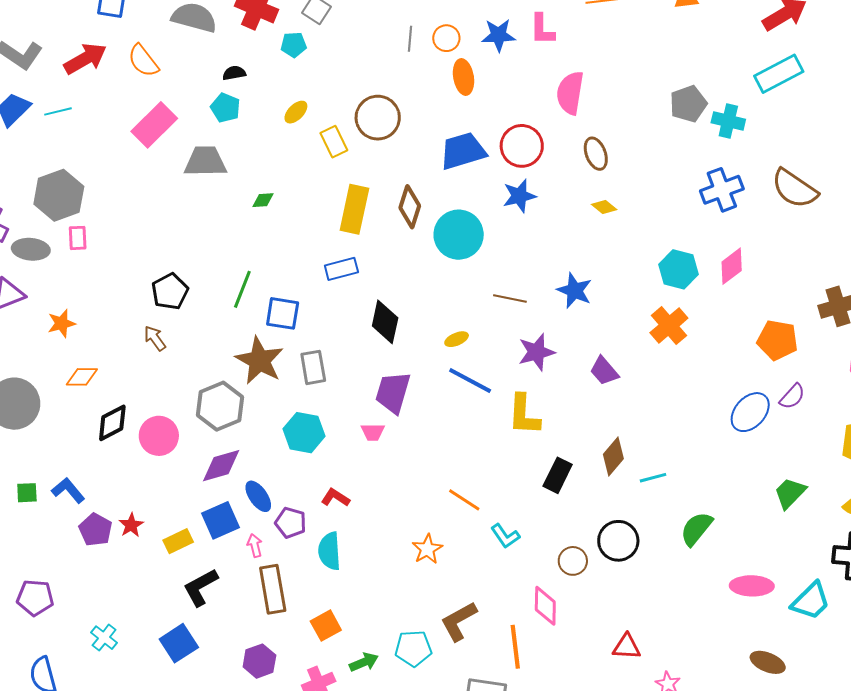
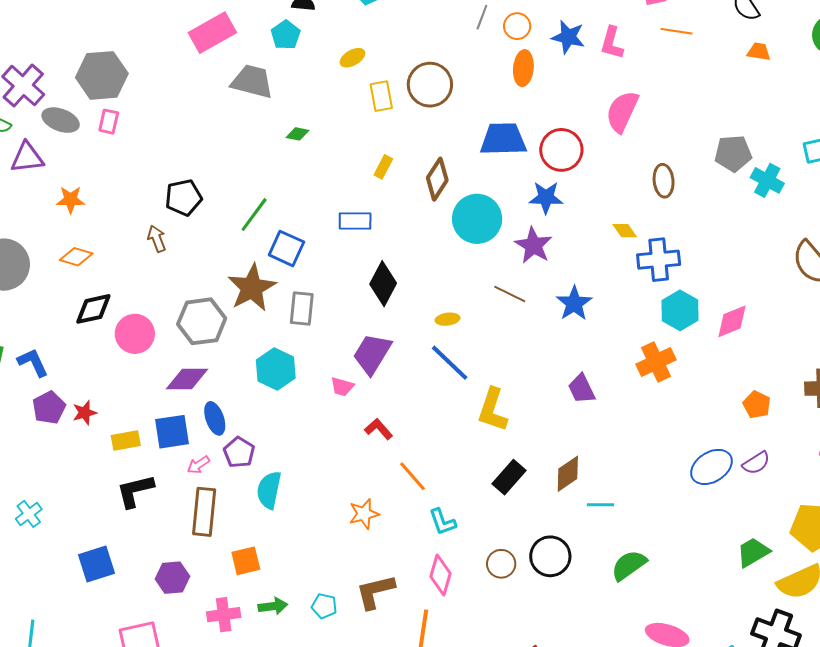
brown ellipse: (596, 154) -> (664, 181), moved
blue cross: (722, 190) -> (659, 260), moved
yellow rectangle: (354, 209) -> (383, 167), size x0.5
orange pentagon: (777, 340) -> (757, 405), size x0.7
purple star: (536, 352) -> (533, 245), moved, turned 30
green trapezoid: (790, 493) -> (753, 552), moved
red L-shape: (335, 498) -> (379, 429), moved
pink arrow: (255, 545) -> (198, 465), turned -125
pink diamond: (545, 606) -> (440, 575), moved
blue square: (179, 643) -> (97, 564), moved
cyan pentagon: (413, 648) -> (324, 606), size x0.7

